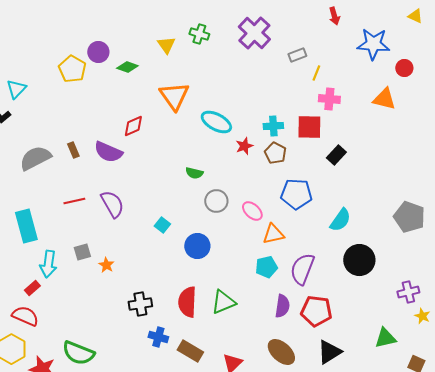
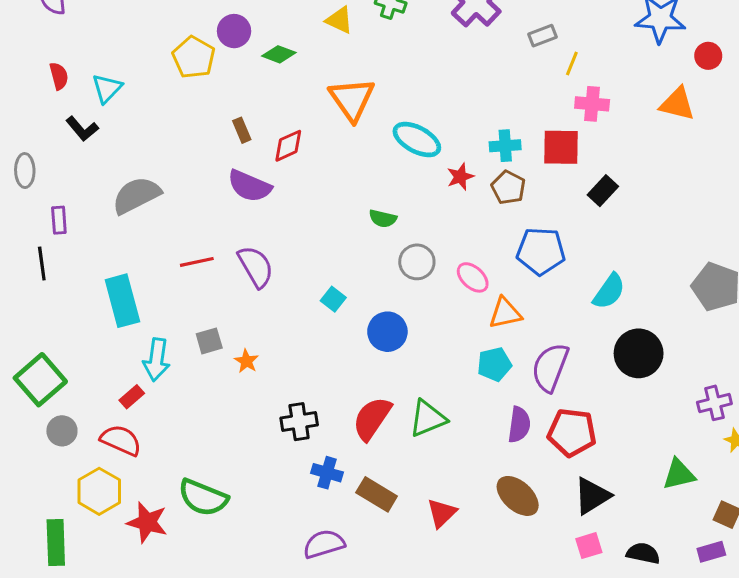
yellow triangle: (166, 45) -> (339, 20), turned -30
brown rectangle: (73, 150) -> (242, 130), moved
red semicircle: (187, 302) -> (372, 418), turned 32

